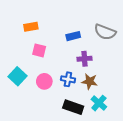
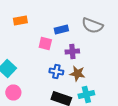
pink square: (39, 50) -> (45, 44), moved
pink circle: (44, 81) -> (13, 92), moved
cyan cross: (99, 103) -> (86, 94), turned 35

